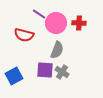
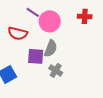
red cross: (79, 23) -> (85, 16), moved
purple square: (45, 70) -> (36, 56), moved

